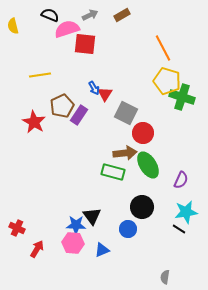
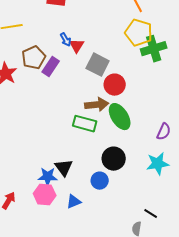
green cross: (182, 97) -> (154, 49), turned -35
purple semicircle: (181, 180) -> (164, 132), moved
black line: (179, 229) -> (151, 214), moved

